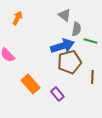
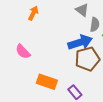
orange rectangle: (30, 84) -> (47, 82), turned -30

